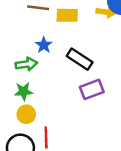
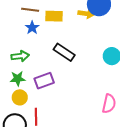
blue star: (44, 45) -> (32, 28), moved
purple rectangle: (92, 89) -> (44, 81), moved

